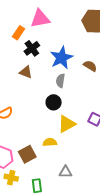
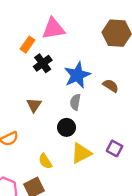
brown triangle: (26, 72) -> (34, 105), moved, turned 40
yellow semicircle: (50, 142) -> (45, 161), moved, turned -120

